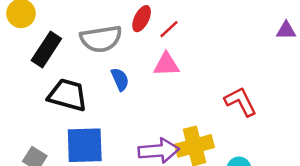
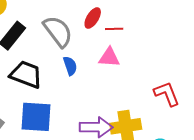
red line: (169, 29) -> (114, 29), turned 36
gray semicircle: (101, 39) -> (58, 31), turned -124

